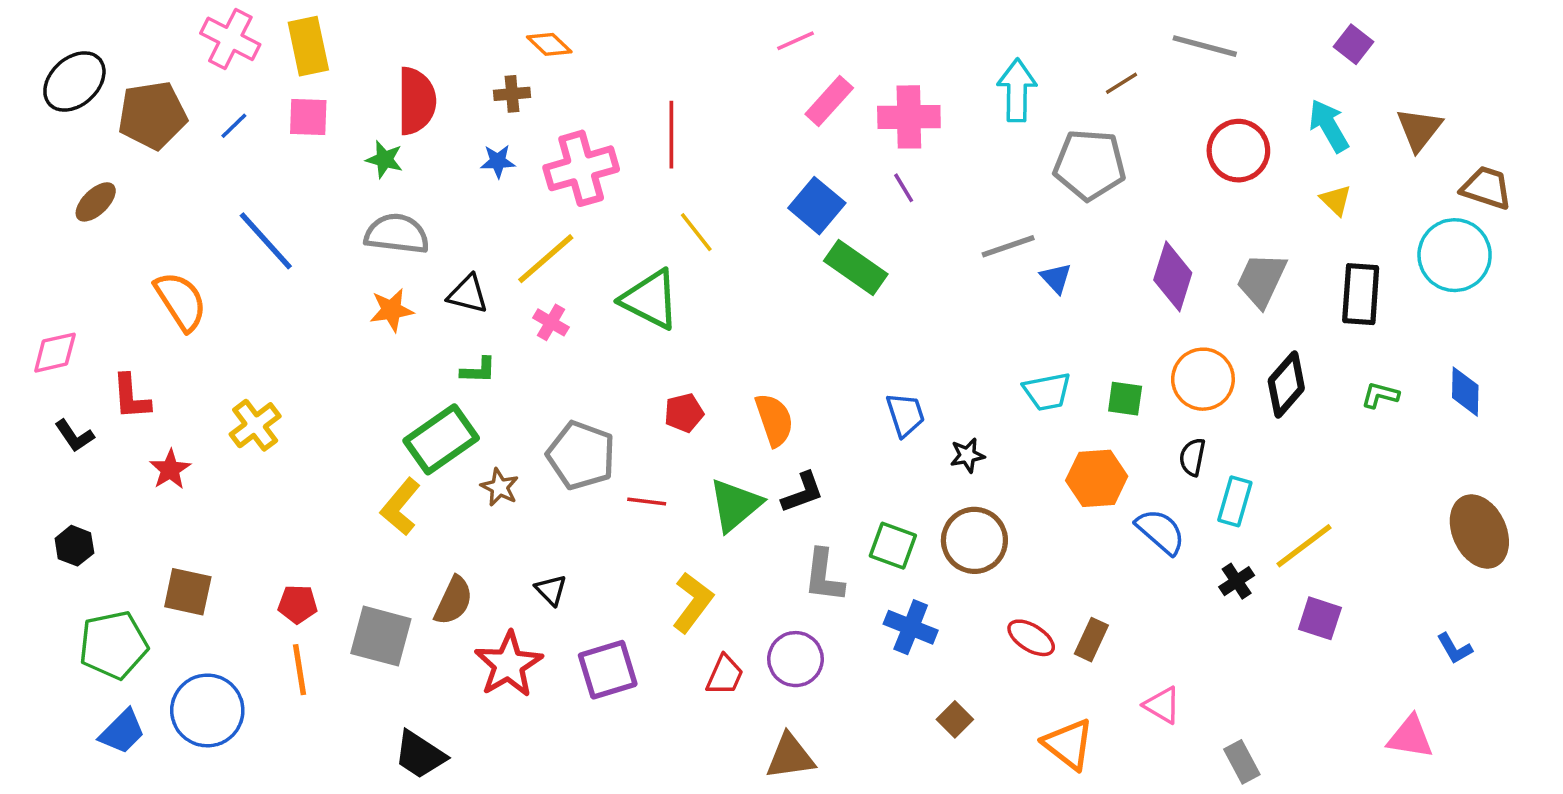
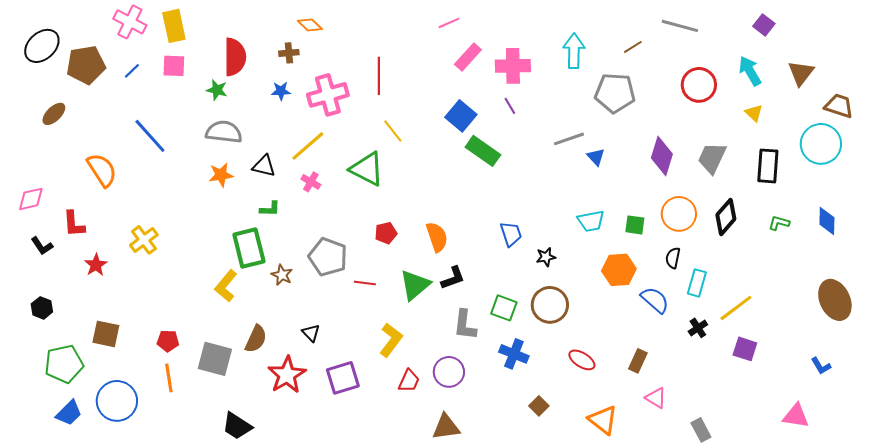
green rectangle: (441, 439) -> (249, 248), turned -69
brown rectangle: (1091, 640) -> (638, 361), moved

